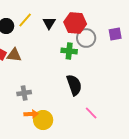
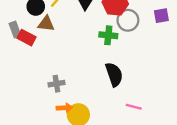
brown triangle: (14, 55) -> (46, 24), moved
pink line: (91, 113) -> (134, 107), turned -32

